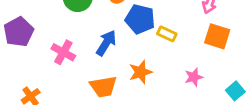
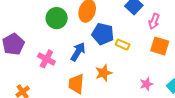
pink star: (194, 77) -> (146, 84), moved
orange trapezoid: (103, 87) -> (76, 84), turned 105

